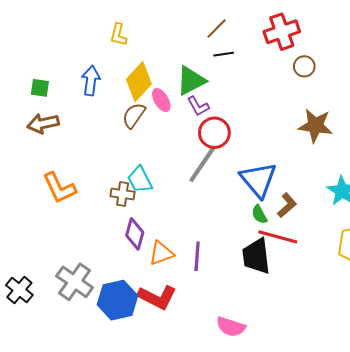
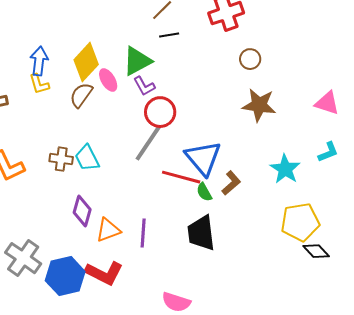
yellow L-shape: (118, 35) -> (39, 84), moved, turned -30
brown circle: (304, 66) -> (250, 59), moved
brown cross: (123, 194) -> (61, 159), moved
red line: (278, 237) -> (181, 177), moved

